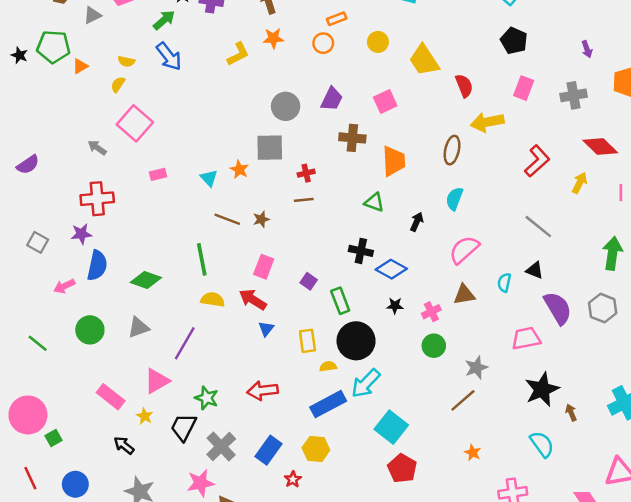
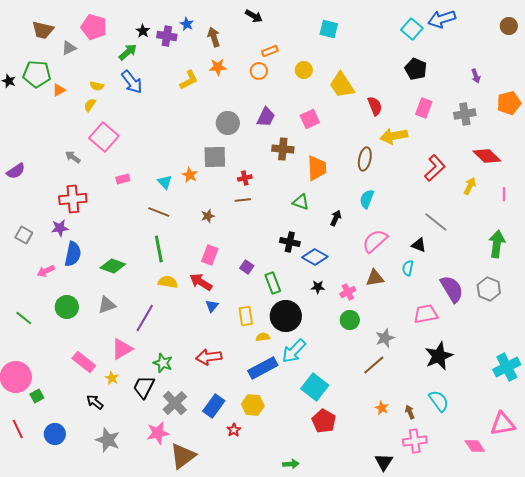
brown line: (227, 219) -> (159, 212), moved
black triangle: (535, 270) -> (419, 245), moved
brown arrow: (571, 413) -> (410, 412), moved

